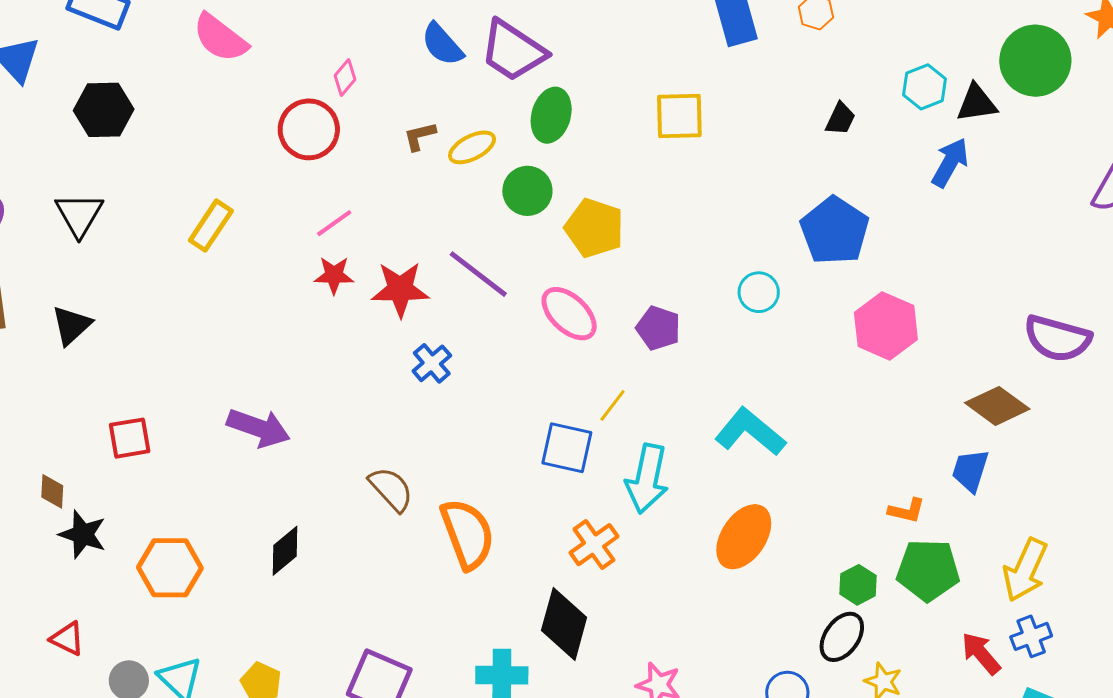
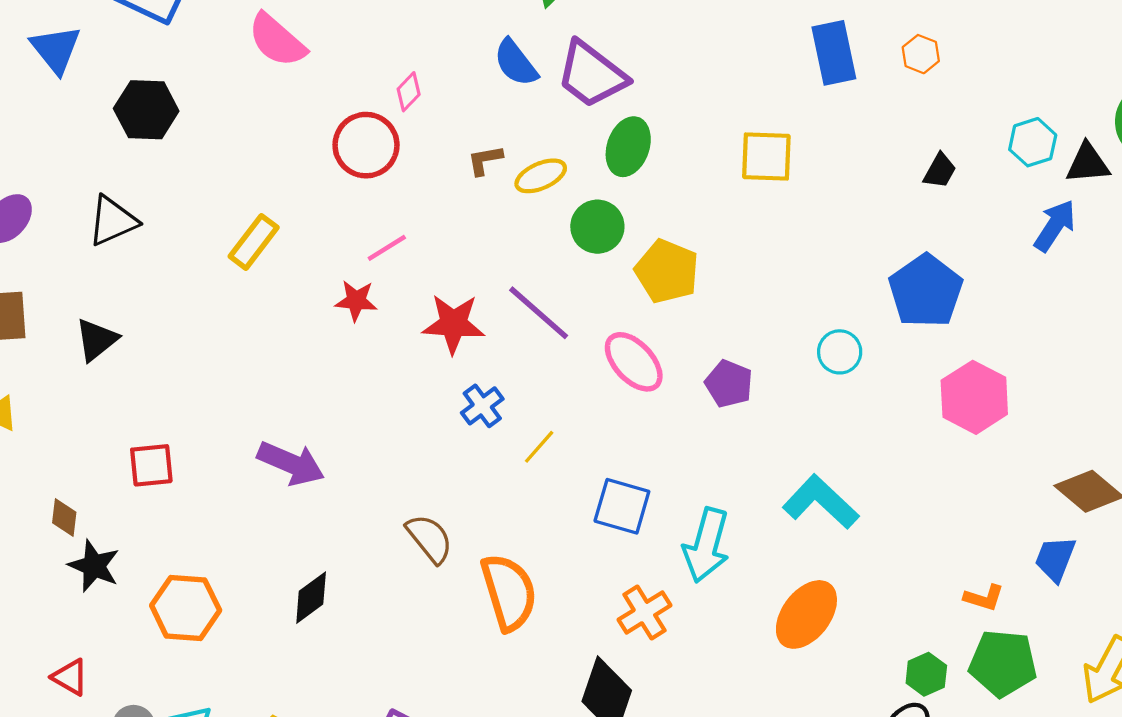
black triangle: (79, 215) -> (113, 221), turned 32
red star: (334, 275) -> (356, 301), moved
yellow line: (613, 405) -> (539, 447), moved

